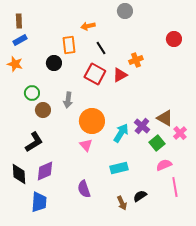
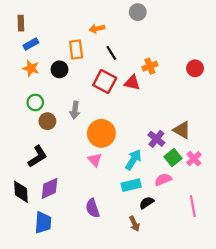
red circle: (174, 39) -> (195, 68), moved
blue rectangle: (20, 40) -> (31, 44), moved
orange star: (15, 64) -> (31, 68), moved
red triangle: (120, 75) -> (132, 83), turned 42
cyan arrow: (121, 133) -> (133, 160), moved
pink cross: (180, 133) -> (194, 159), moved
pink semicircle: (164, 165) -> (163, 180), moved
black semicircle: (140, 196) -> (147, 203), moved

